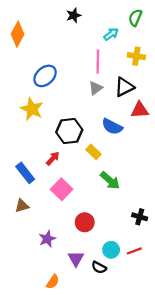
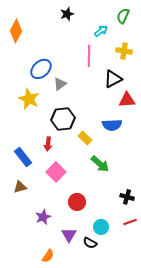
gray triangle: (96, 88) -> (60, 84), moved
blue semicircle: (112, 127) -> (112, 125), moved, turned -30
red arrow: (53, 158) -> (48, 144), turned 144
red line: (134, 251) -> (130, 222), moved

